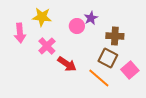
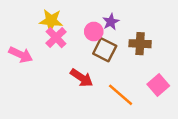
pink arrow: (20, 33) -> (21, 55), moved, turned -60
pink cross: (47, 46) -> (56, 38), moved
brown square: (108, 58) -> (105, 50), moved

